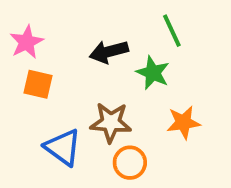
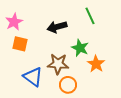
green star: (153, 73) -> (80, 48), moved
orange star: (183, 122) -> (96, 64), turned -30

